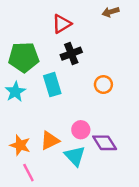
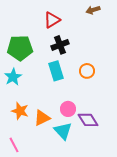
cyan rectangle: (52, 85) -> (56, 71), moved
orange star: (20, 145) -> (20, 111), moved
pink line: (28, 173) -> (14, 145), moved

